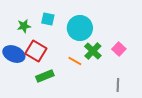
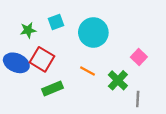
cyan square: (48, 19) -> (56, 22), turned -32
green cross: (93, 51) -> (118, 80), moved

